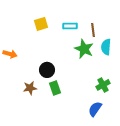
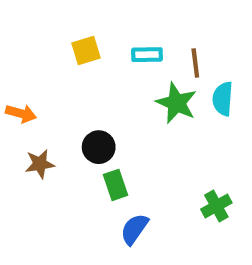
green cross: (103, 85) -> (216, 206), moved
brown star: (30, 88) -> (40, 164), moved
blue semicircle: (95, 109) -> (134, 229), moved

